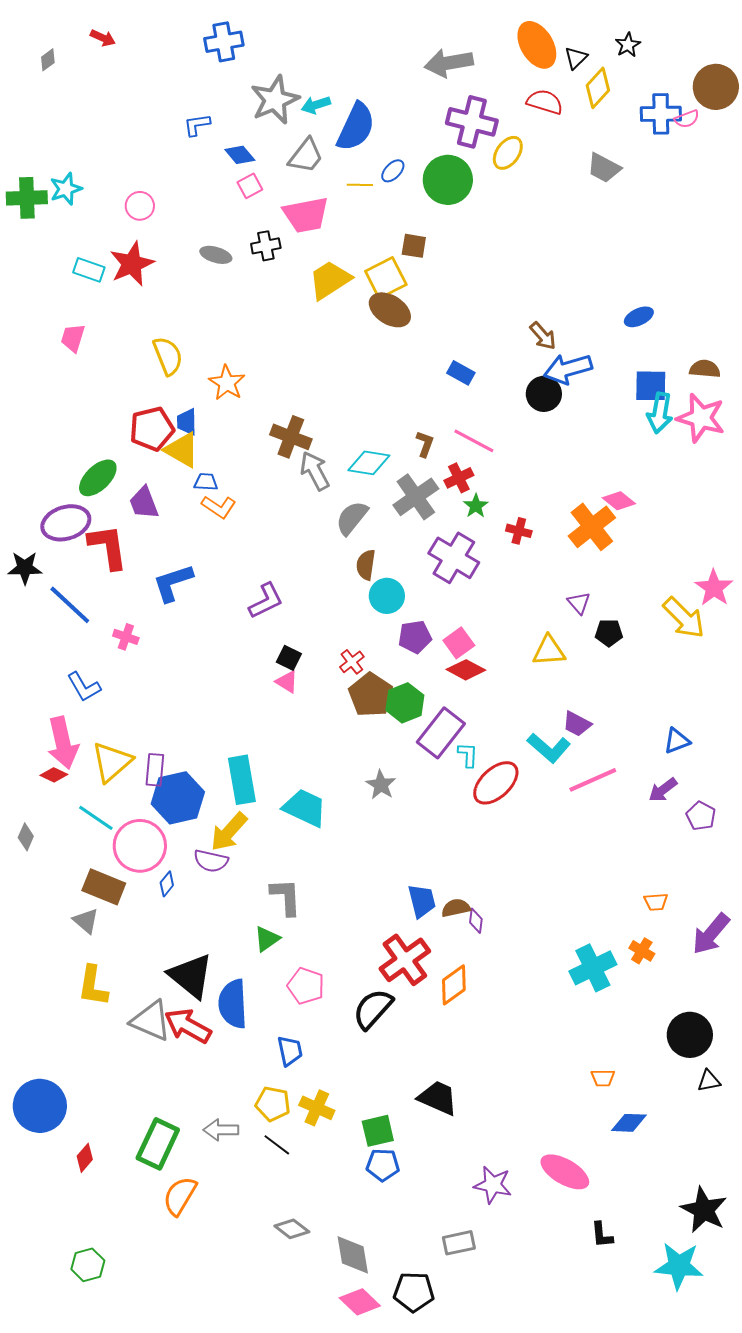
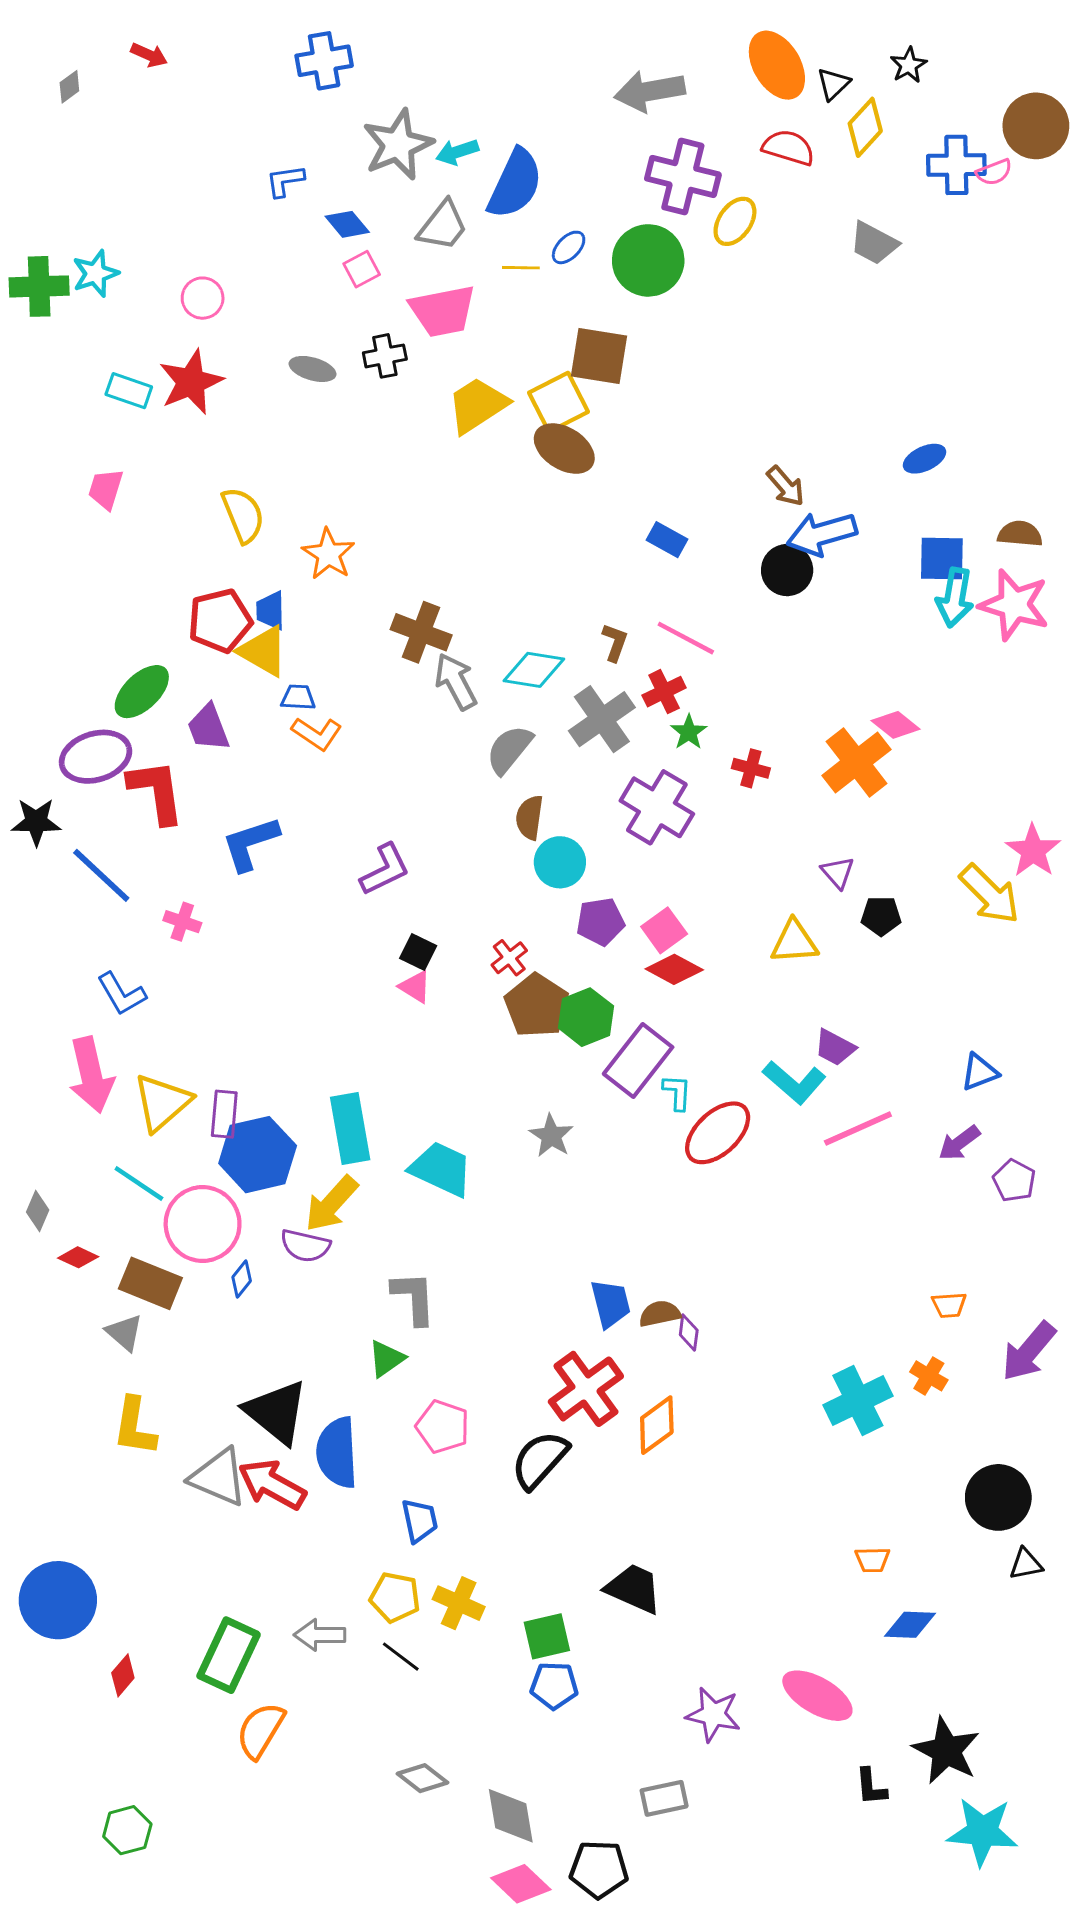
brown square: (414, 246) -> (599, 356), size x1.6
red diamond: (54, 775) -> (78, 1257), moved
black star: (704, 1210) -> (946, 1751), moved

